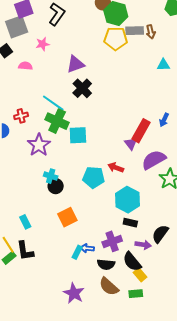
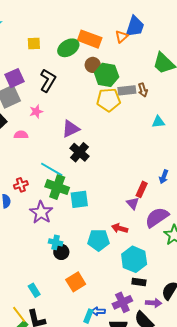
red rectangle: (141, 131) -> (142, 189), size x0.7

